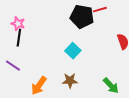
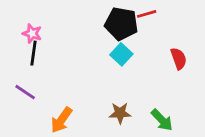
cyan square: (73, 51) -> (121, 54), moved
brown star: (70, 81) -> (120, 113), moved

